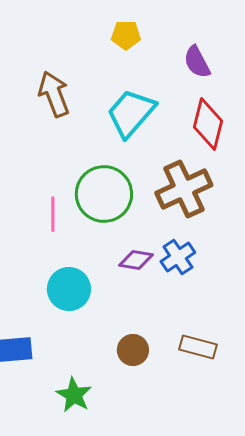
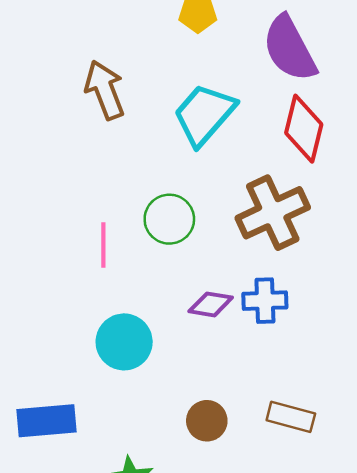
purple semicircle: (197, 62) -> (290, 49), size x1.6
green circle: (104, 194) -> (169, 219), size x0.7
blue cross: (178, 257) -> (265, 301), turned 32

